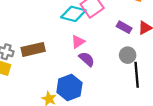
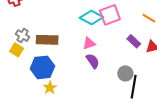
gray circle: (128, 55) -> (125, 73), moved
blue hexagon: (69, 87) -> (42, 67), moved

